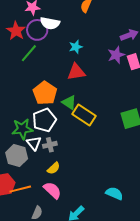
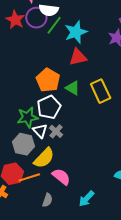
cyan star: (76, 47) -> (76, 32), size x1.6
green line: (29, 53) -> (54, 25), moved
yellow rectangle: (84, 115) -> (101, 91), moved, turned 35
gray cross: (50, 145) -> (56, 131), turned -32
yellow semicircle: (54, 168) -> (44, 158), moved, size x1.6

